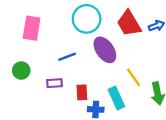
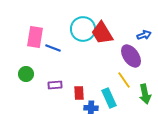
red trapezoid: (129, 23) -> (102, 33), moved
purple ellipse: (105, 50) -> (131, 56), moved
blue line: (67, 57) -> (53, 48), moved, turned 42

